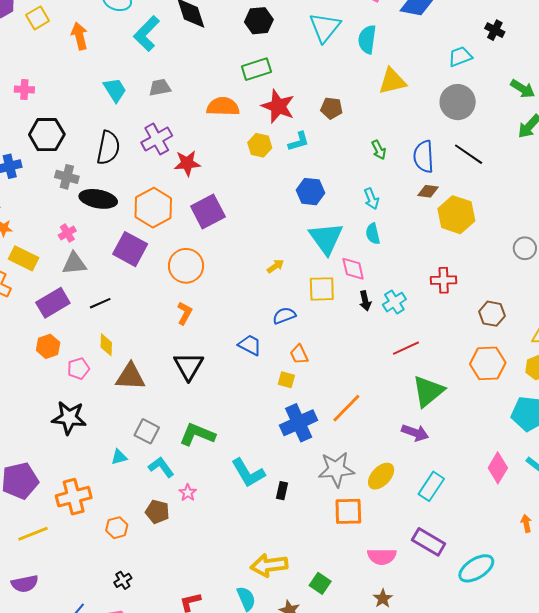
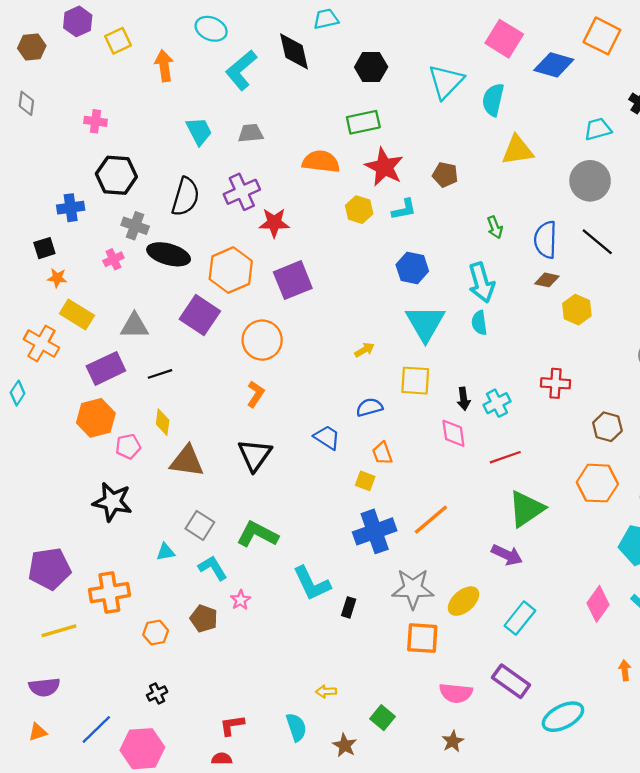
cyan arrow: (371, 199) -> (481, 283), size x1.6
yellow hexagon: (456, 215) -> (577, 310), size x0.7
pink cross: (67, 233) -> (113, 259), moved
pink diamond: (353, 269) -> (453, 433), moved
orange hexagon: (48, 346) -> (96, 418), size x1.4
yellow arrow: (269, 565) -> (326, 691), size x0.5

